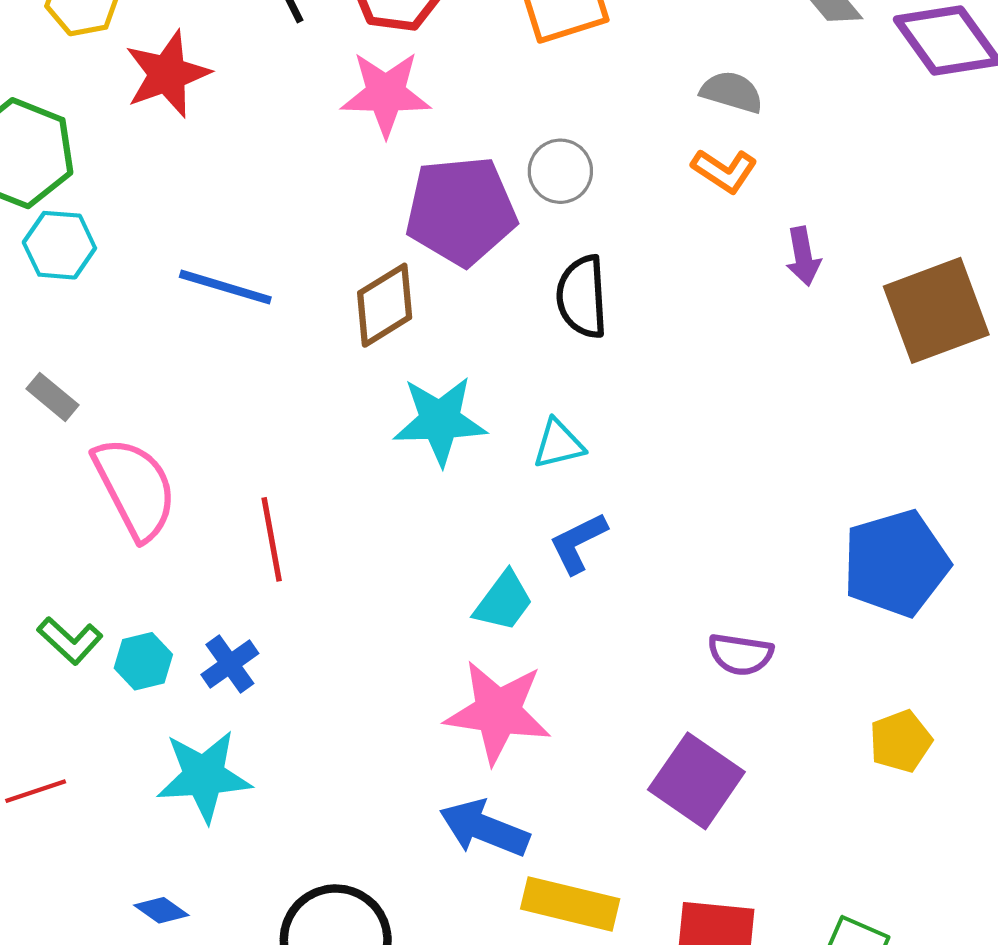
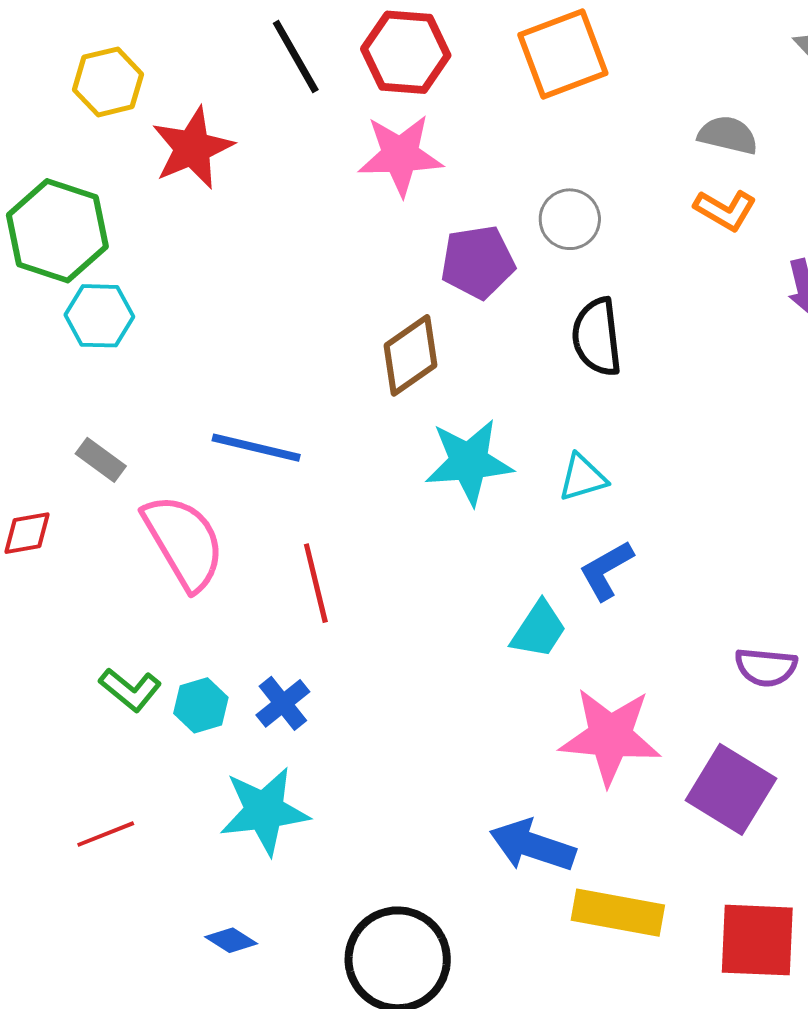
purple pentagon: (461, 211) -> (478, 262), size x0.7
blue line: (225, 287) -> (256, 448), moved
pink star: (498, 712) -> (610, 736), moved

